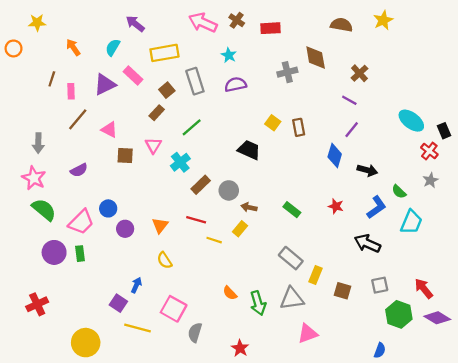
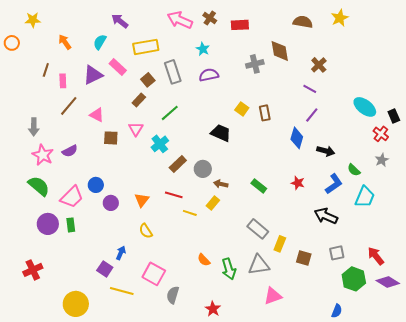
pink star: (34, 178) -> (43, 155), moved

